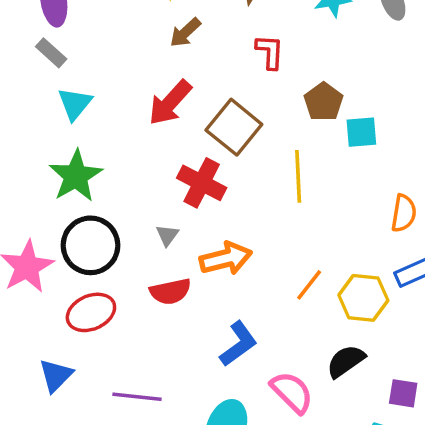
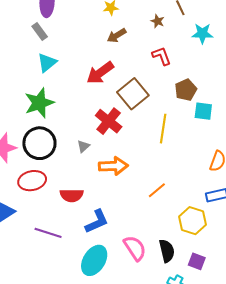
red L-shape: (270, 52) -> (162, 56), turned -35
red semicircle: (170, 291) -> (72, 195), moved
yellow hexagon: (363, 298) -> (193, 221), moved
blue L-shape: (238, 344) -> (97, 221), moved
black semicircle: (346, 361) -> (167, 251), moved, turned 100

